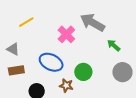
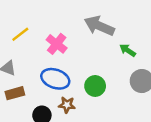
pink cross: (66, 34) -> (57, 44), moved
brown star: (66, 86) -> (67, 105), moved

